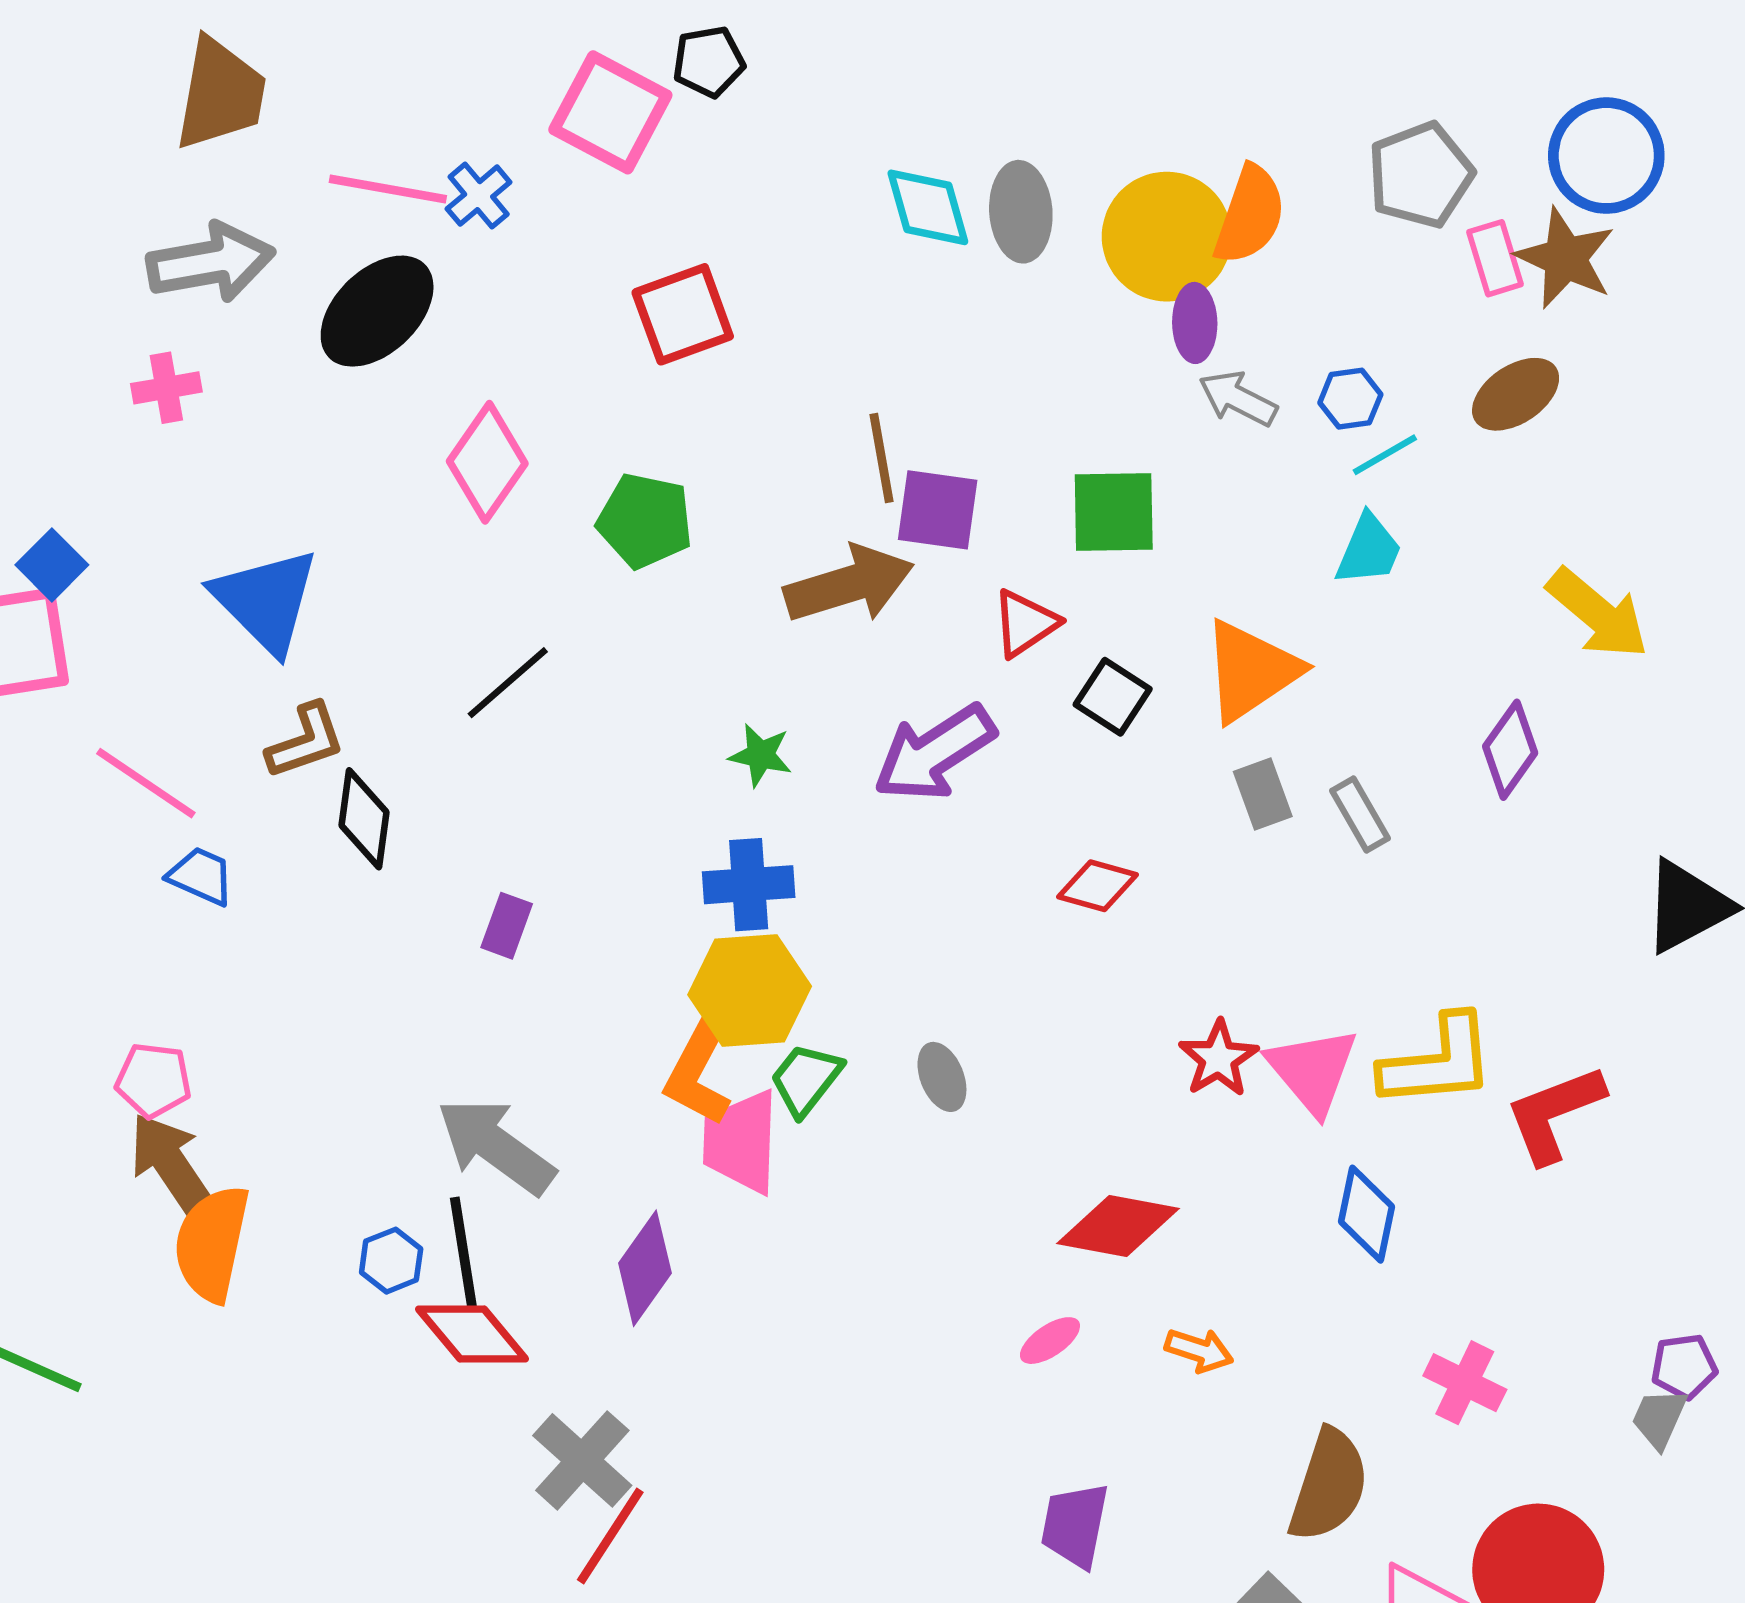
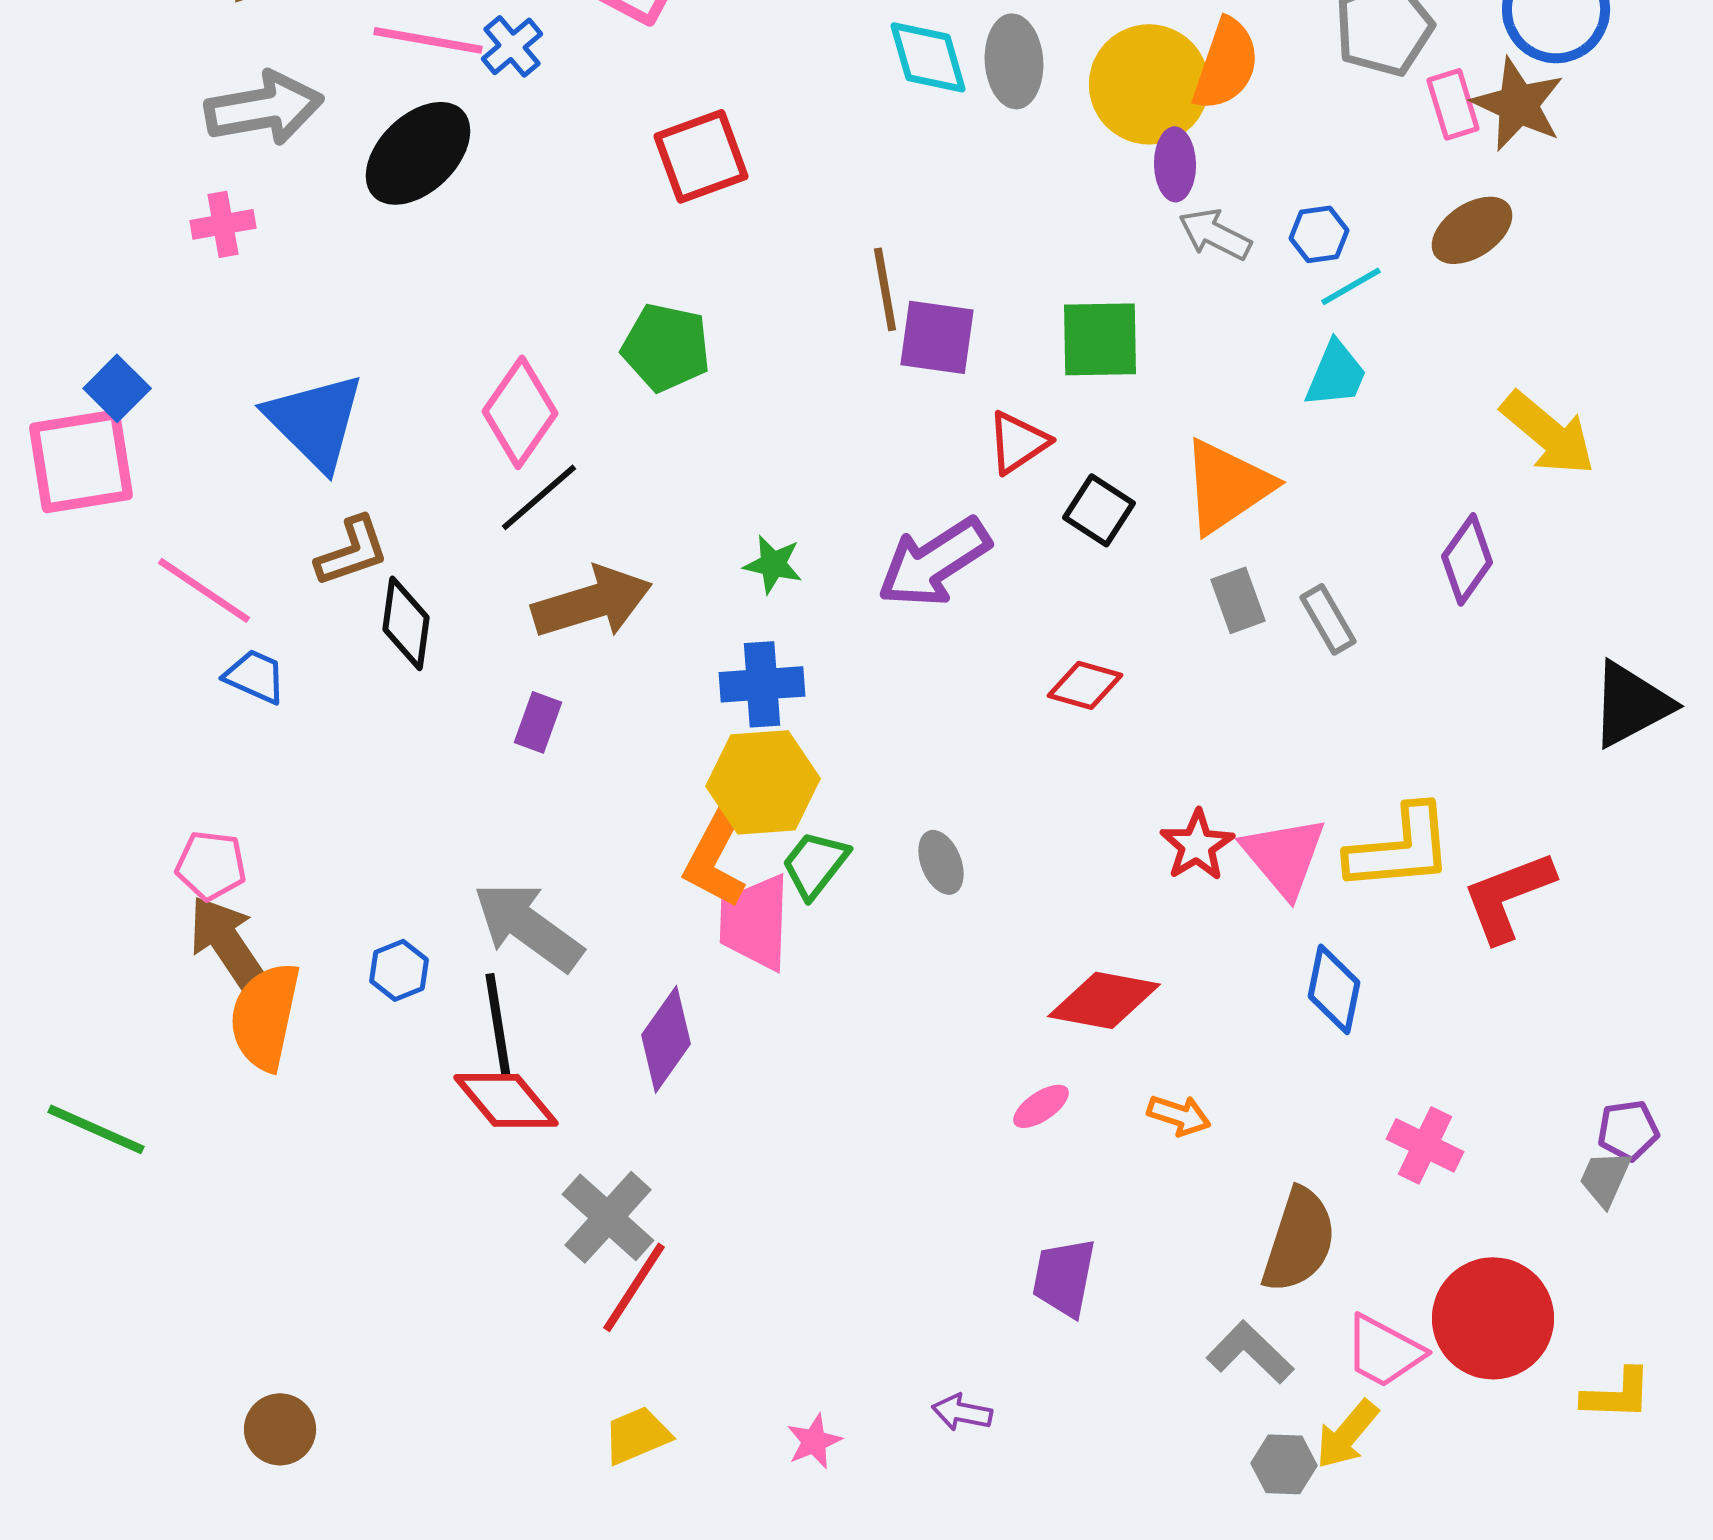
pink diamond: (487, 462) -> (520, 412), moved
brown arrow: (849, 584) -> (592, 602), moved
blue hexagon: (391, 1261) -> (399, 970), moved

